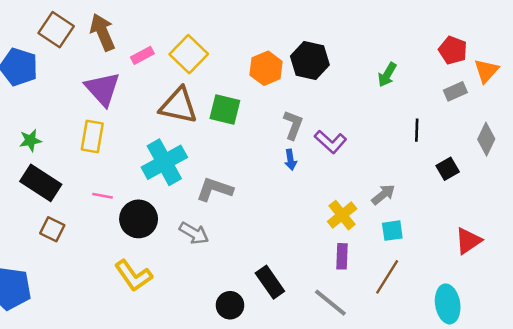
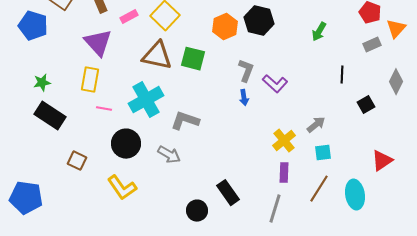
pink line: (102, 196) -> (104, 109), moved
brown square: (52, 229) -> (77, 161), moved
gray line: (330, 303) -> (275, 209), turned 68
cyan ellipse: (448, 304) -> (355, 195), moved

